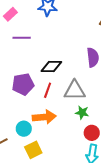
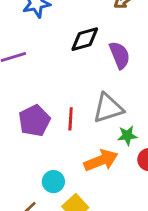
black diamond: (51, 67) -> (85, 39), moved
orange arrow: (44, 117) -> (101, 160), moved

